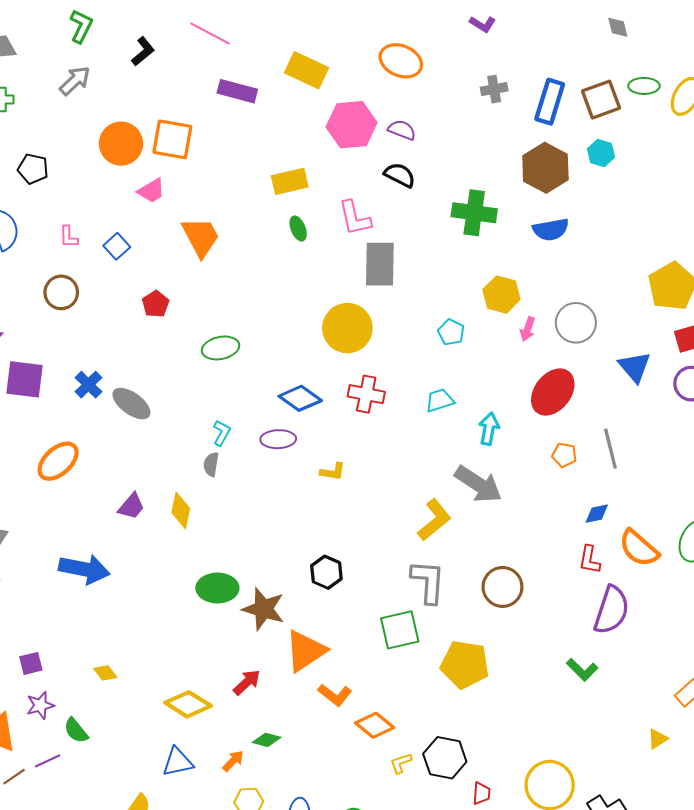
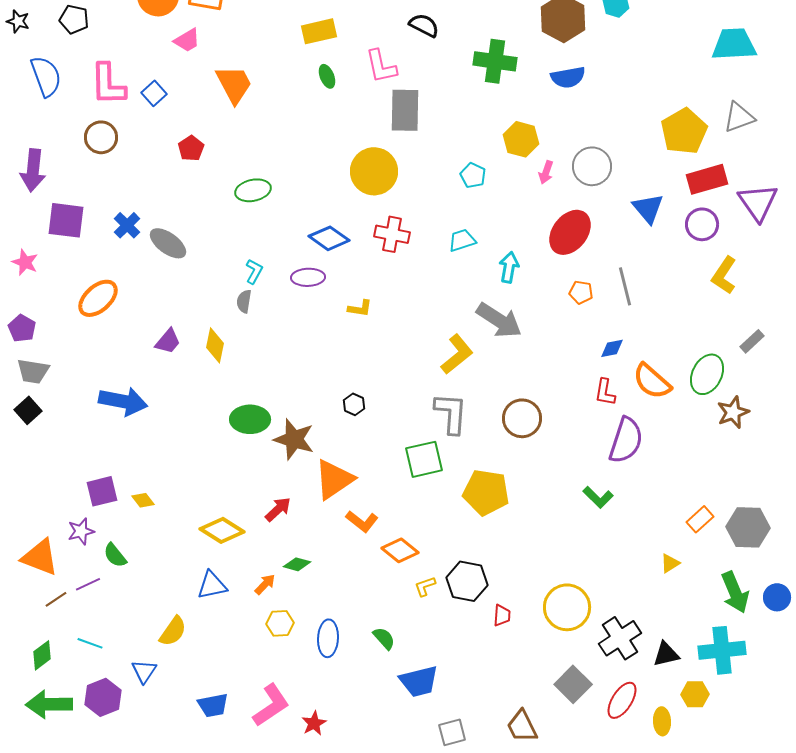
pink L-shape: (69, 237) -> (108, 84), size x2.0
black hexagon: (326, 572) -> (354, 404), size x0.7
purple square: (31, 663) -> (102, 491), moved, size x1.4

